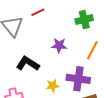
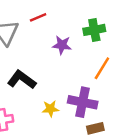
purple star: (59, 45) -> (62, 45), moved

